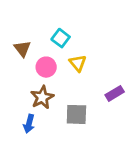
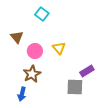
cyan square: (61, 38) -> (42, 14), moved
gray square: (76, 114) -> (75, 87), moved

